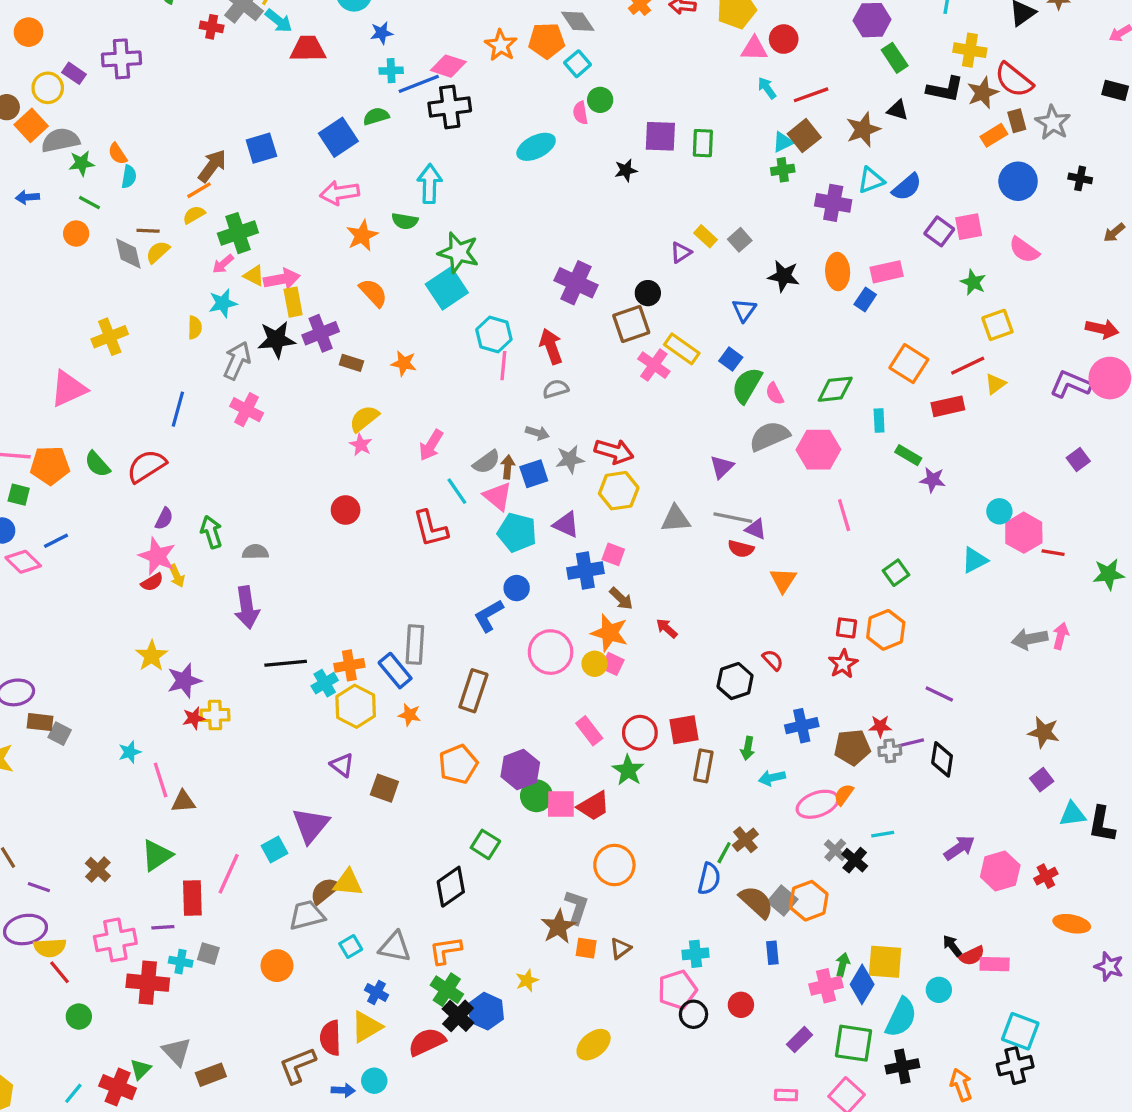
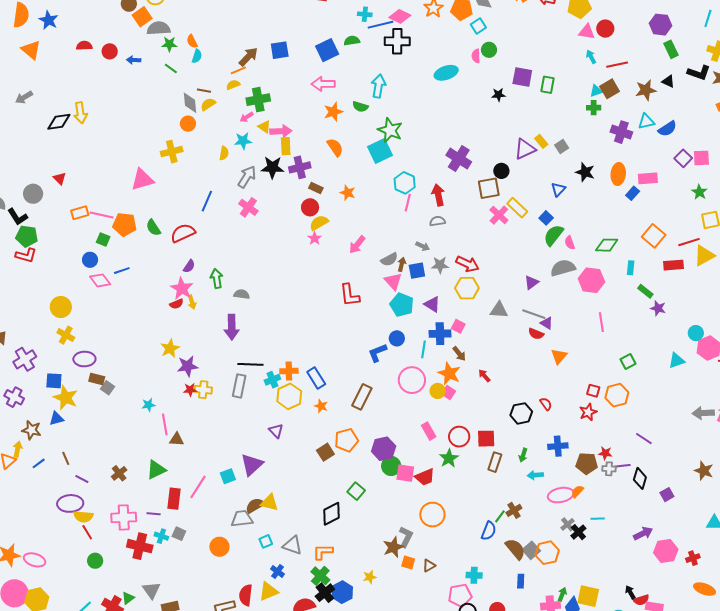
orange circle: (76, 234) -> (188, 124), moved
purple triangle: (681, 252) -> (525, 149), size x1.6
yellow triangle: (995, 384) -> (704, 255), size x1.6
cyan line: (457, 491) -> (423, 349), moved, turned 36
red circle: (346, 510) -> (310, 207), moved
gray rectangle: (415, 645) -> (239, 386), moved
purple square: (1042, 780) -> (667, 495), moved
brown square: (384, 788) -> (325, 452), moved, turned 30

